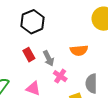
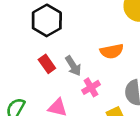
pink cross: (60, 76) -> (91, 87), turned 32

